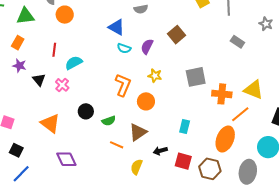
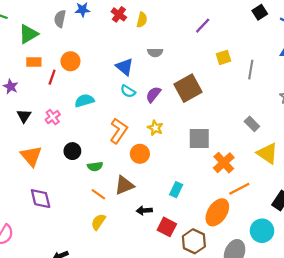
orange circle: (65, 15) -> (70, 61), moved
green triangle: (25, 16) -> (28, 34), turned -36
brown square: (176, 35) -> (188, 88), size x1.4
gray rectangle: (237, 42) -> (252, 124), moved
orange rectangle: (18, 43) -> (34, 62), moved, turned 48
cyan semicircle: (74, 63) -> (84, 101), moved
black triangle: (39, 80) -> (24, 116), moved
yellow triangle: (254, 90) -> (267, 153), moved
orange cross: (222, 94) -> (224, 163), turned 30
yellow semicircle: (137, 167) -> (98, 222), moved

